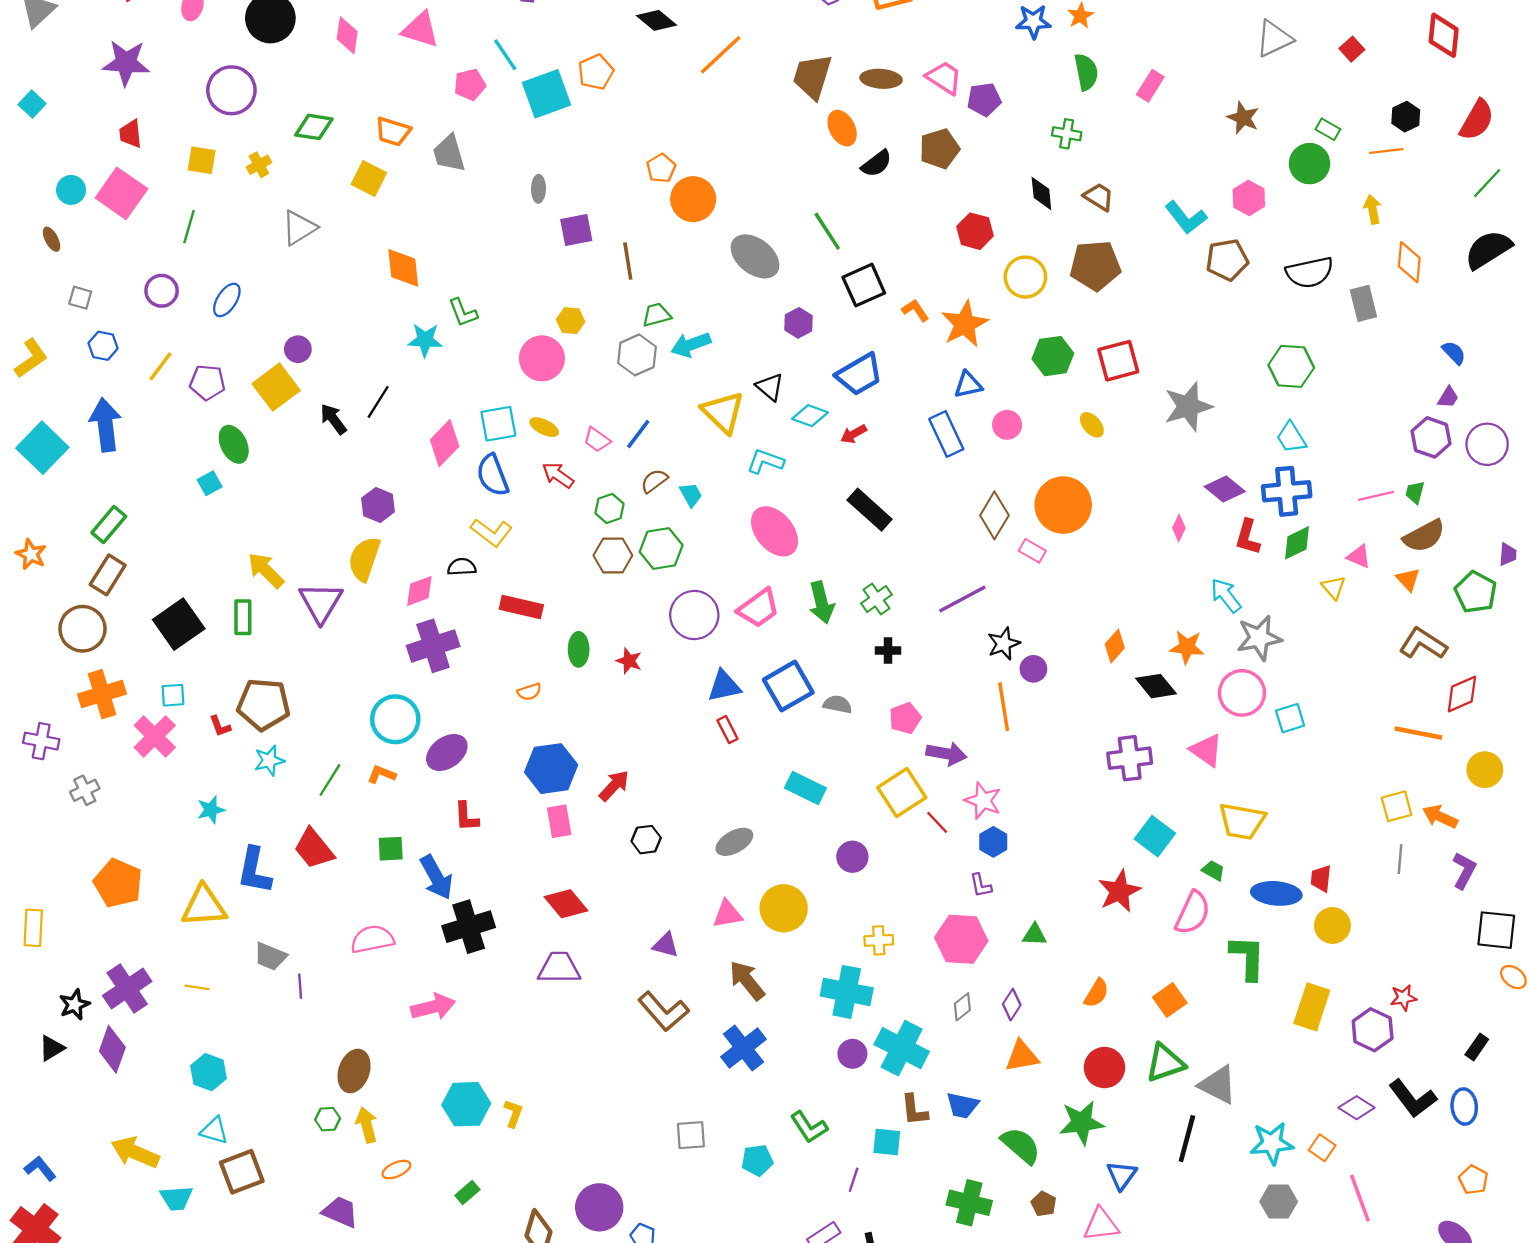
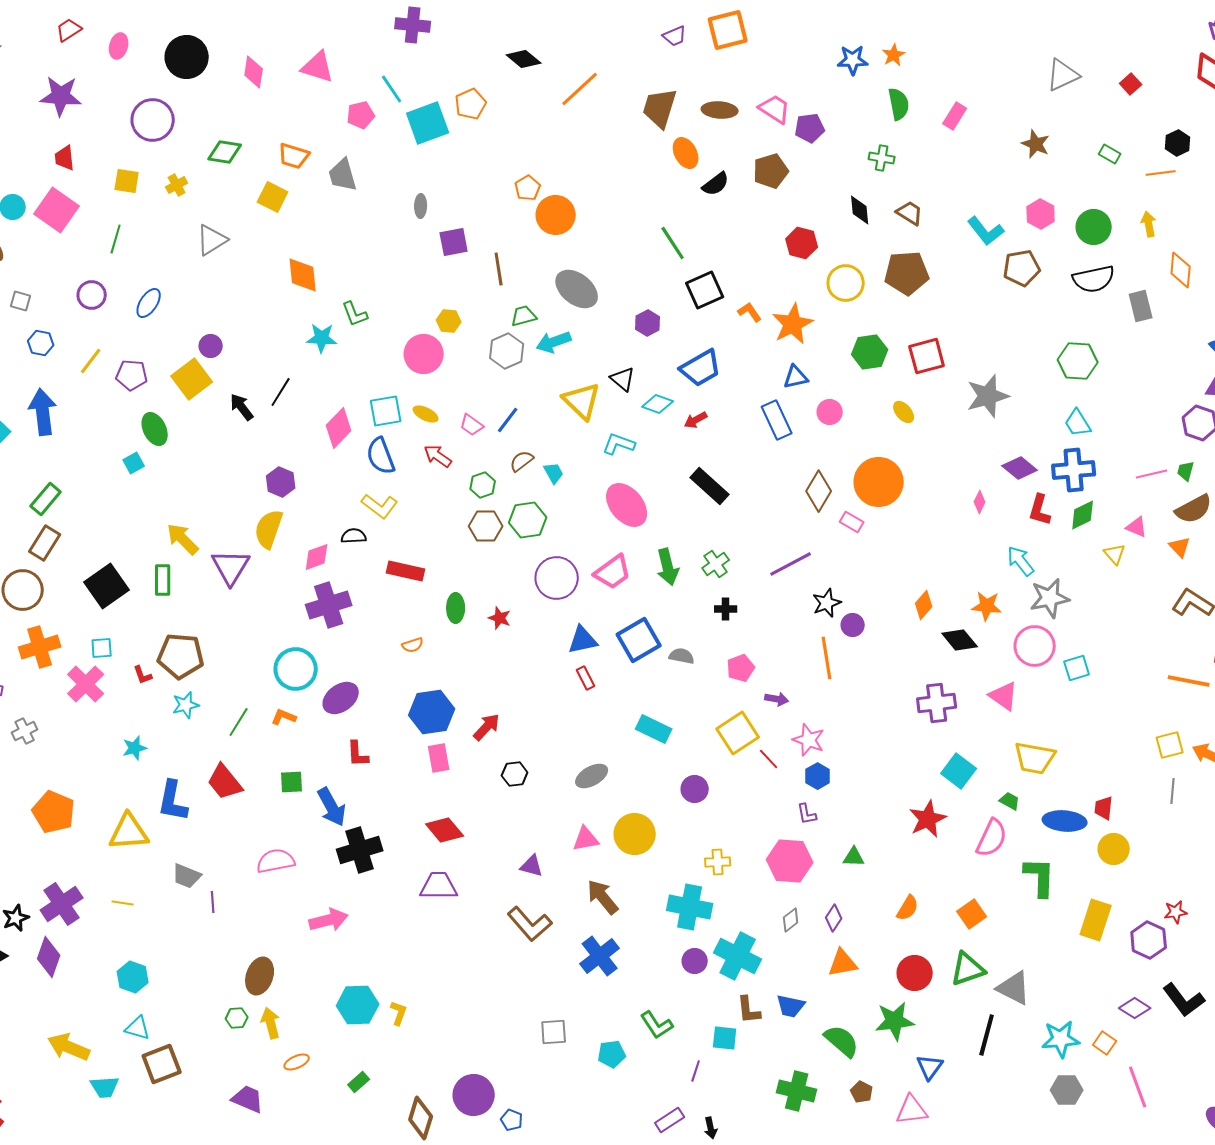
green circle: (1310, 164) -> (1094, 227), moved
gray ellipse: (755, 256) -> (577, 289), moved
purple arrow: (946, 754) -> (777, 699), size x0.7

